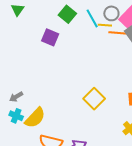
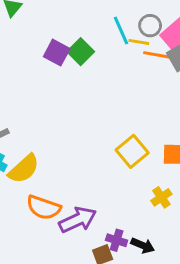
green square: (67, 14) -> (81, 52), moved
yellow square: (94, 99) -> (132, 151), moved

